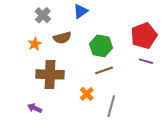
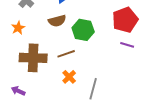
brown semicircle: (62, 38) -> (57, 21), moved
brown line: (104, 70) -> (66, 54), moved

